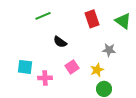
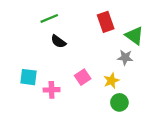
green triangle: (123, 21) -> (134, 36), moved
black semicircle: (60, 42) -> (58, 41), moved

